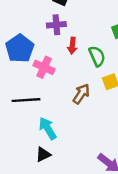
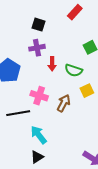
green semicircle: (97, 56) -> (74, 70), turned 138
pink cross: (44, 67) -> (39, 96), moved

